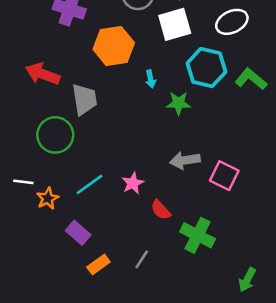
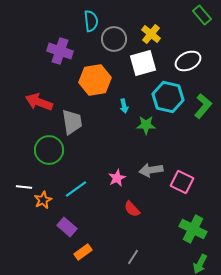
green L-shape: (251, 79) -> (203, 106), turned 90
pink star: (133, 183) -> (117, 178), moved
green cross: (198, 235) -> (193, 229), moved
gray line: (142, 259) -> (133, 257), moved

